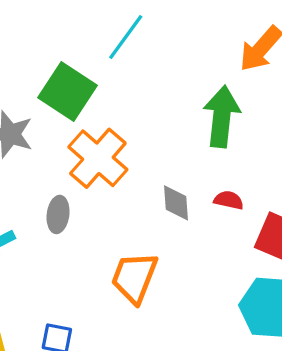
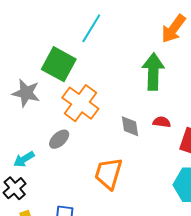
gray ellipse: (58, 214) -> (59, 139), turned 45

